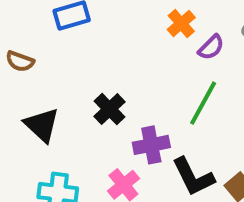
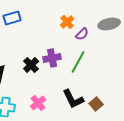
purple cross: (151, 145) -> (52, 58), moved

